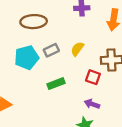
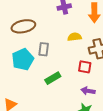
yellow semicircle: (77, 49) -> (75, 37), moved, turned 56
gray rectangle: (51, 50) -> (44, 49), turned -48

